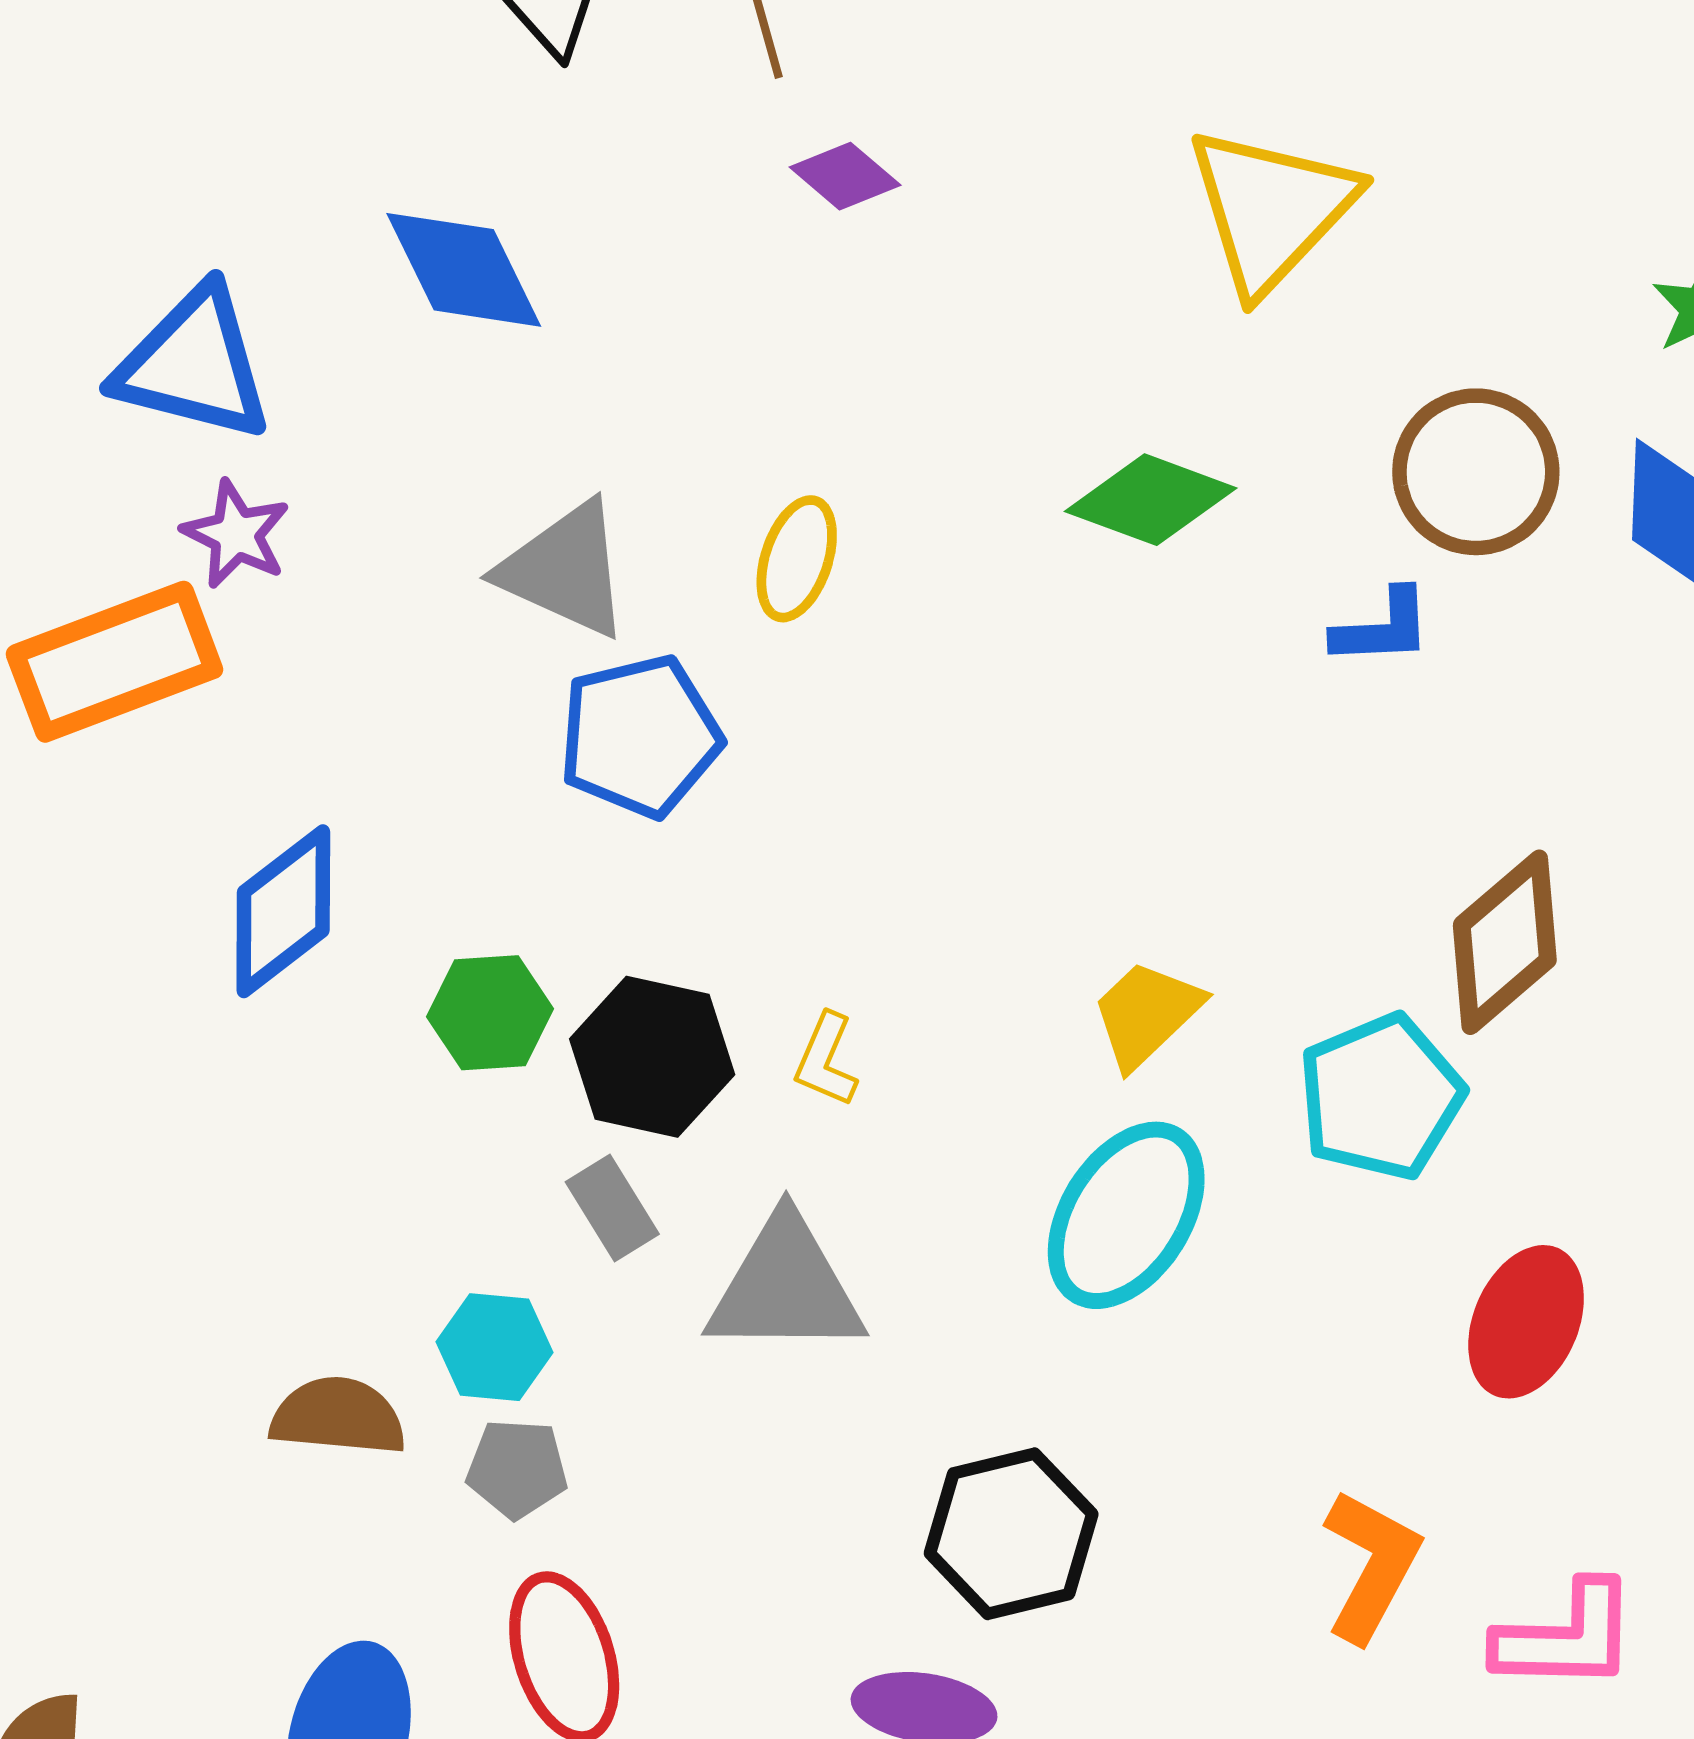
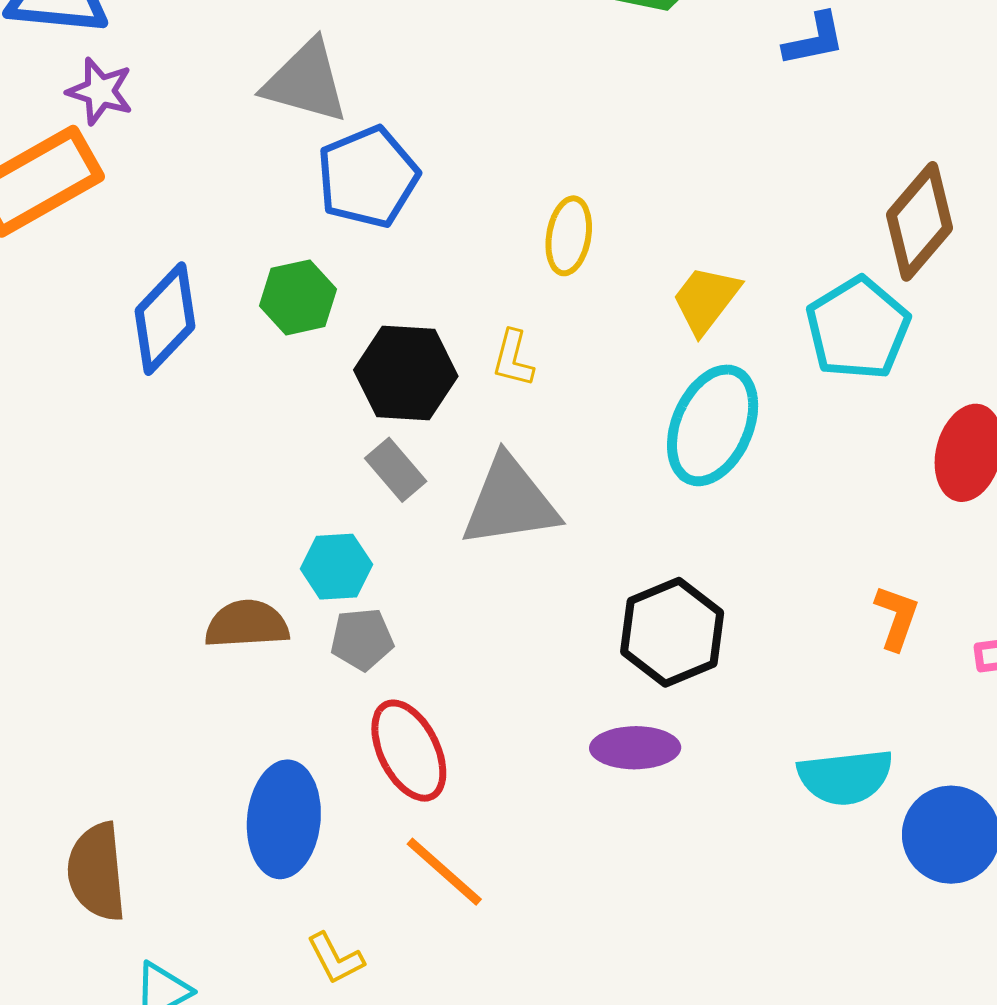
yellow ellipse: (797, 559) -> (569, 236), moved
green hexagon: (490, 1013) -> (298, 297), moved
orange L-shape: (1371, 1566) -> (897, 618), size x0.7

